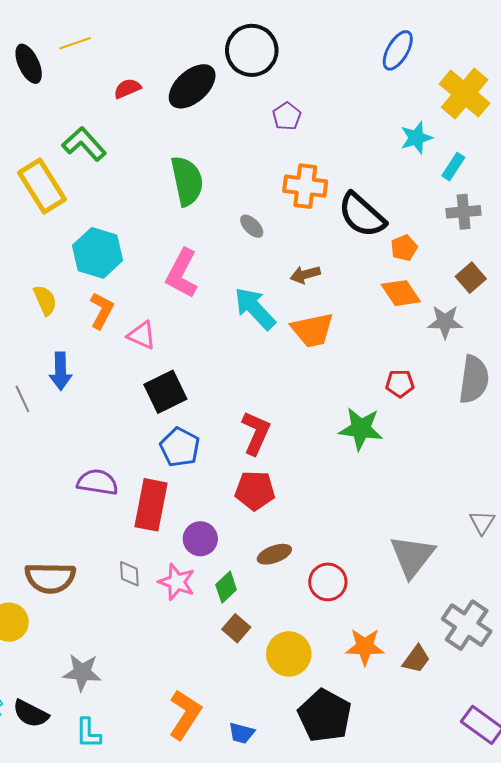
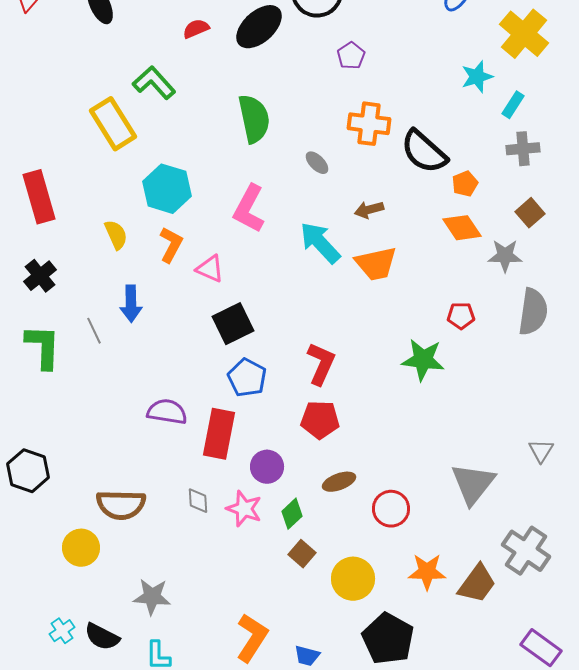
brown trapezoid: (416, 659) -> (477, 584), size x1.4

